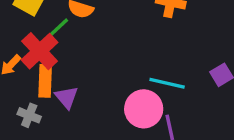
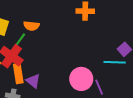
cyan line: (167, 83) -> (115, 62), moved

